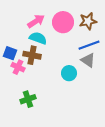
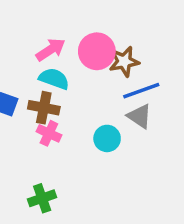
brown star: (88, 21) -> (124, 62), moved
pink cross: (18, 67) -> (49, 133), moved
green cross: (28, 99) -> (42, 198), moved

